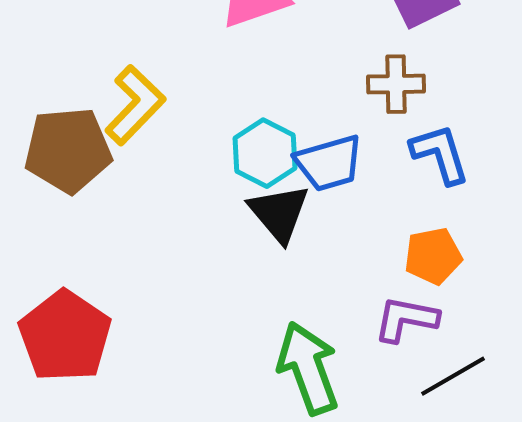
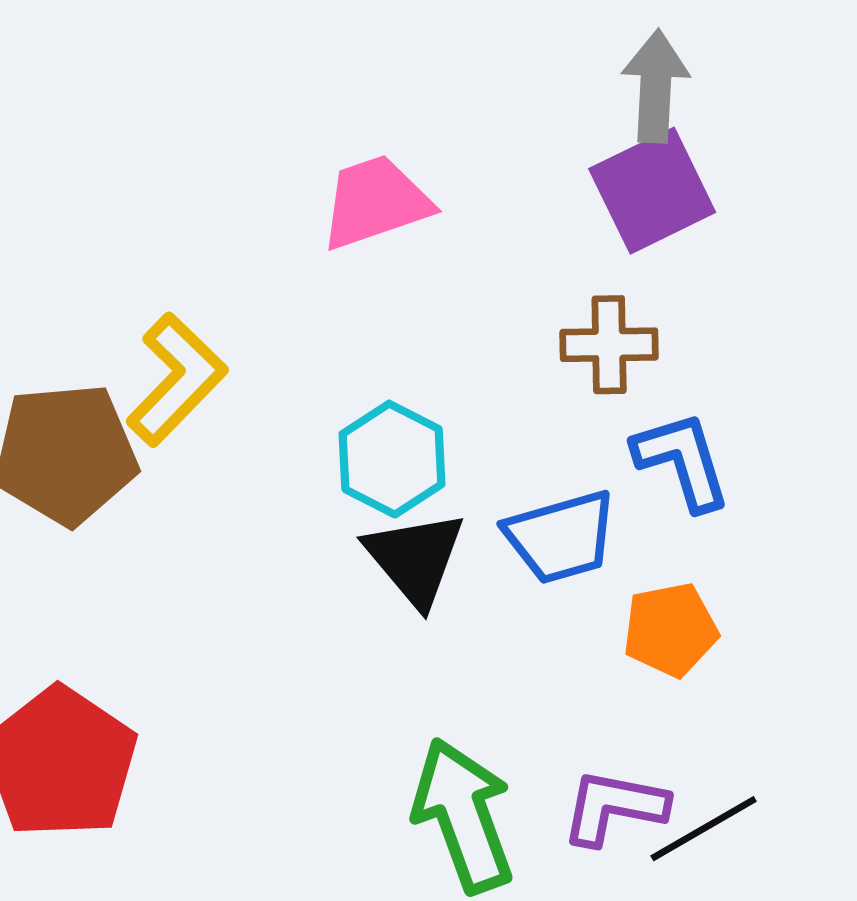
blue trapezoid: (329, 163) -> (561, 537), moved
purple L-shape: (406, 319) -> (614, 807), moved

